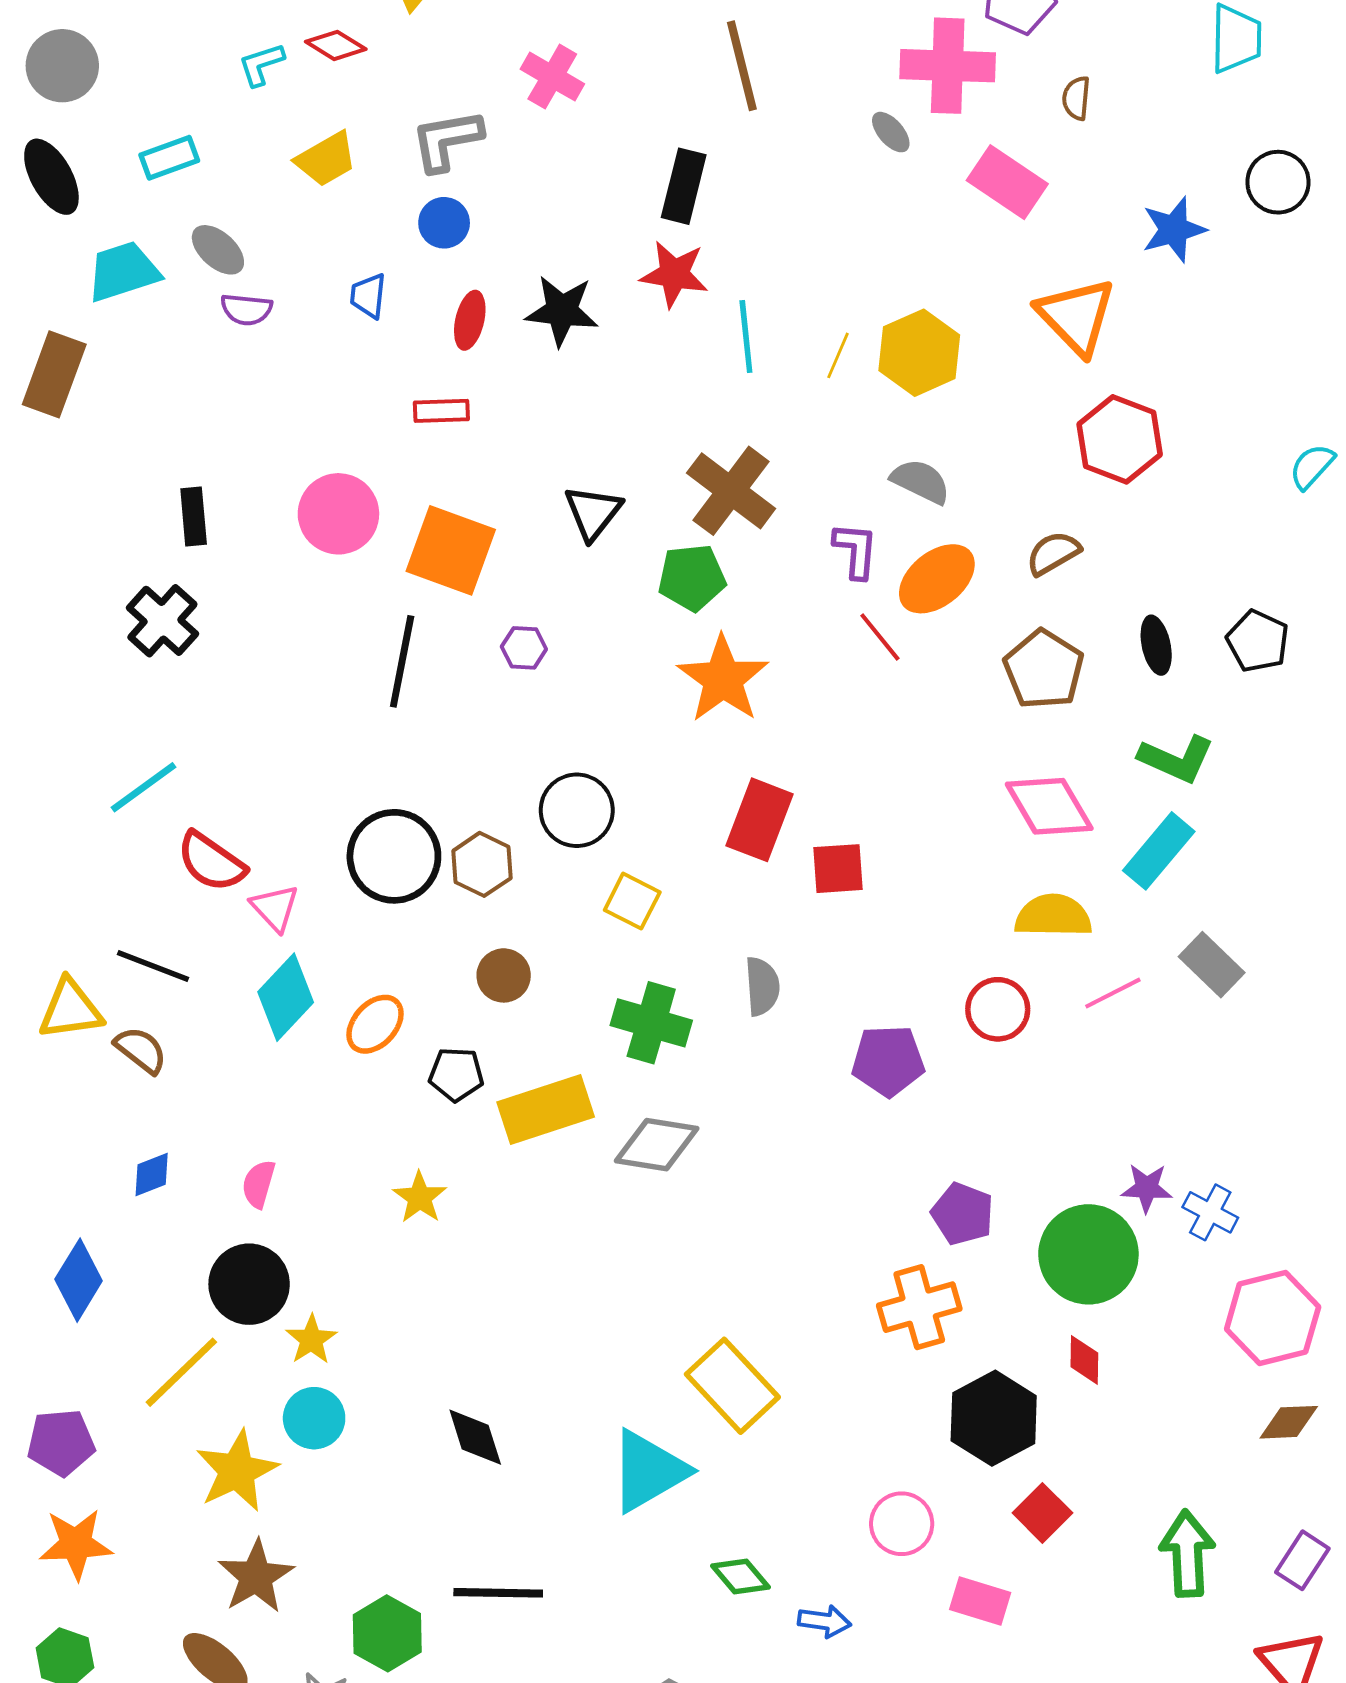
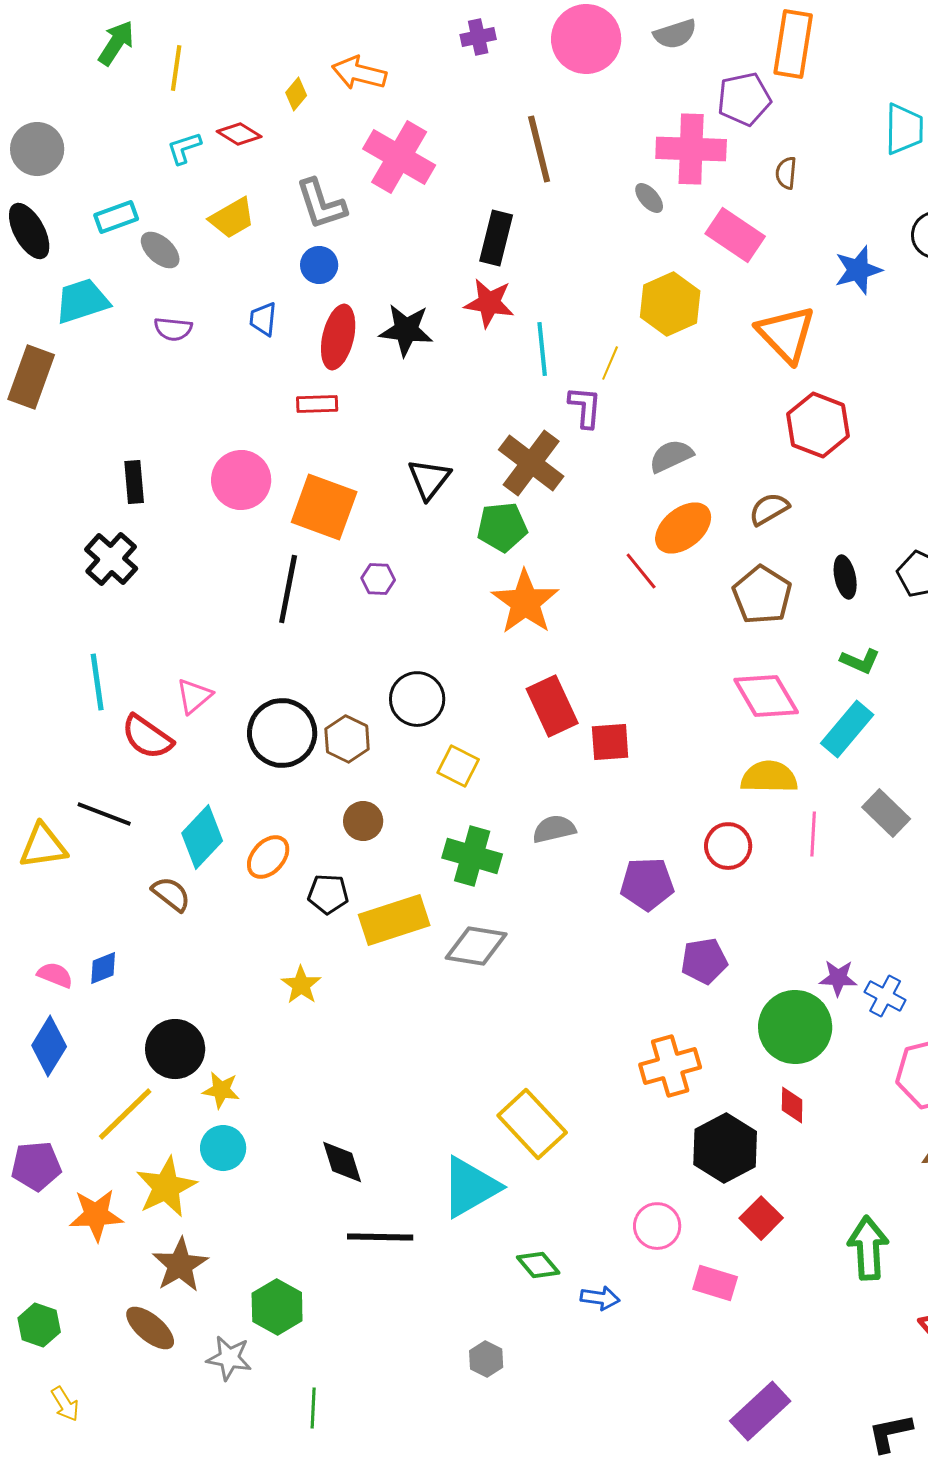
pink cross: (552, 77) -> (399, 157), size x1.5
gray L-shape: (447, 140) -> (321, 204), turned -98
gray ellipse: (218, 250) -> (160, 250), moved
red ellipse: (470, 320) -> (338, 337), size x1.5
yellow hexagon: (919, 353) -> (670, 304), moved
gray semicircle: (921, 481) -> (671, 456), turned -51
purple L-shape: (856, 550) -> (585, 407), moved
green L-shape: (1176, 759) -> (860, 661), size x0.7
cyan line: (144, 787) -> (97, 682), turned -62
red rectangle: (759, 820) -> (552, 706), turned -46
pink triangle: (275, 908) -> (194, 696), moved, turned 33
gray semicircle: (762, 986) -> (554, 829), turned -99
pink line: (1113, 993) -> (813, 834), turned -60
brown semicircle: (141, 1050) -> (171, 894), moved
pink semicircle: (259, 1184) -> (55, 975), moved, turned 96
purple pentagon: (963, 1214) -> (704, 961), moved, turned -30
yellow star: (311, 1340) -> (221, 1090), turned -30
orange star: (76, 1544) -> (96, 1215), moved
black line: (498, 1593) -> (380, 1237), moved

